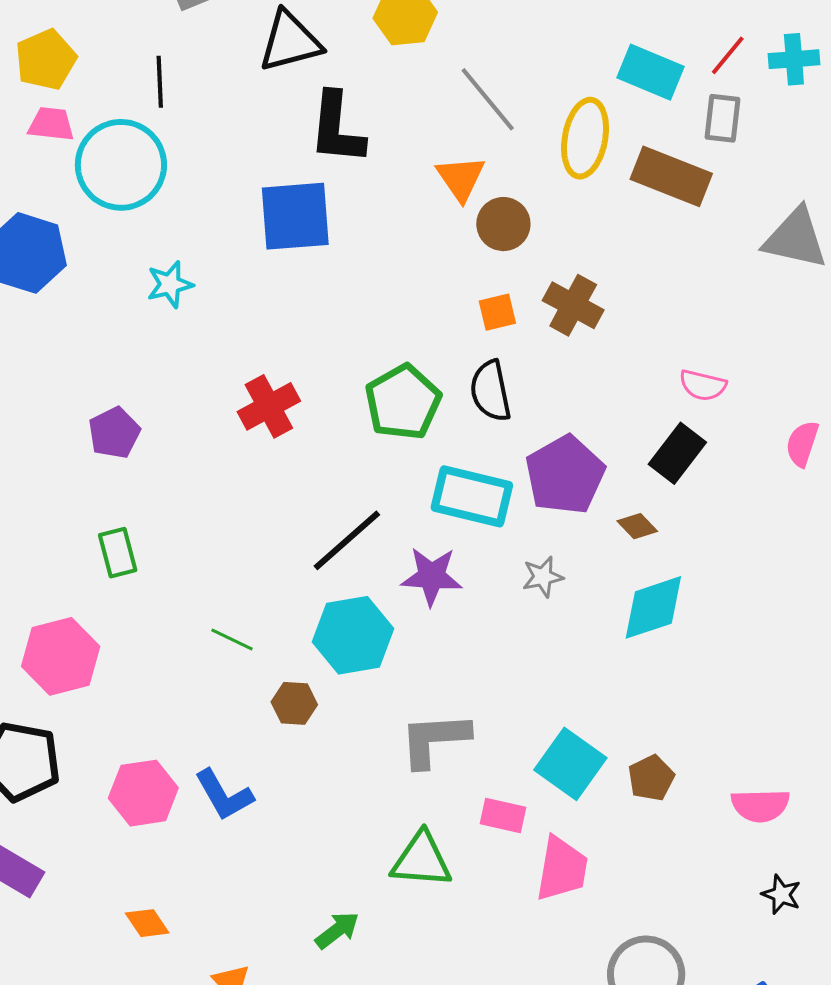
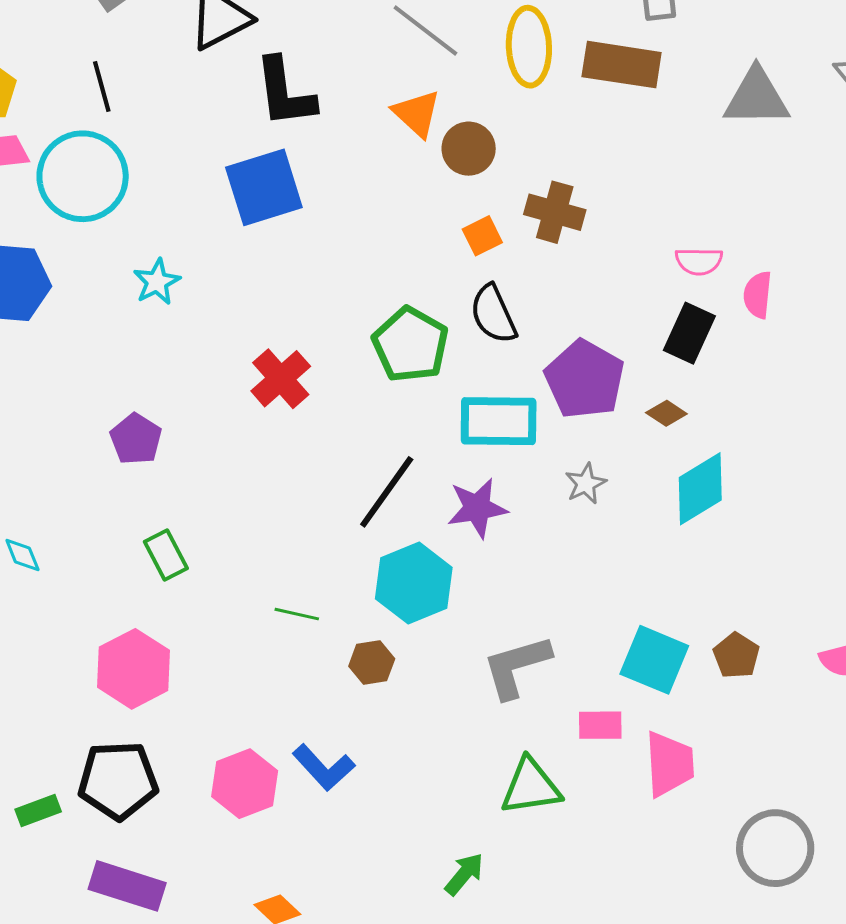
pink semicircle: (802, 444) -> (758, 295), moved

